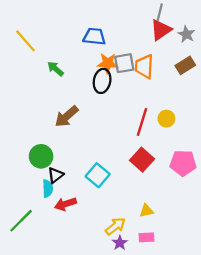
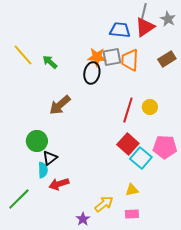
gray star: (186, 34) -> (168, 19), moved
blue trapezoid: (94, 37) -> (120, 30), moved
yellow line: (26, 41) -> (23, 55), moved
cyan square: (98, 175) -> (141, 158), moved
purple star: (120, 243) -> (83, 219), moved

